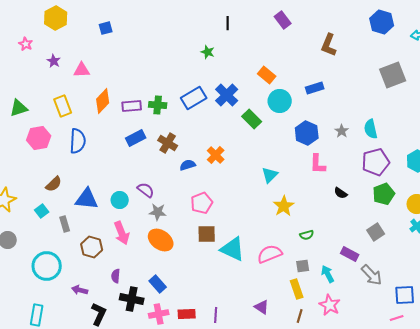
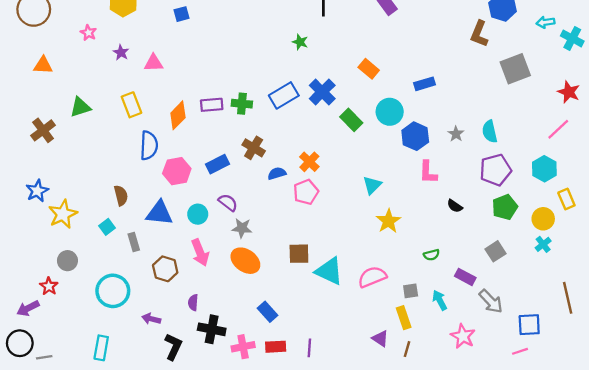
brown L-shape: (329, 45) -> (479, 34), moved
orange diamond: (103, 101) -> (178, 115), moved
cyan circle: (280, 101) -> (390, 112), moved
pink hexagon: (39, 138) -> (177, 171), moved
blue rectangle: (136, 138) -> (218, 164), moved
brown semicircle: (54, 184) -> (121, 196), turned -60
pink pentagon: (202, 203) -> (306, 192), moved
green semicircle: (307, 235) -> (432, 255), moved
blue rectangle: (158, 284) -> (268, 312), moved
pink star: (330, 305) -> (463, 336), moved
purple triangle: (262, 307) -> (380, 339), moved

